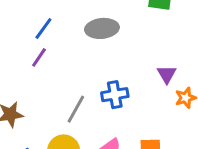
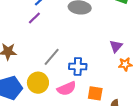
blue cross: (115, 95) -> (78, 67), moved

